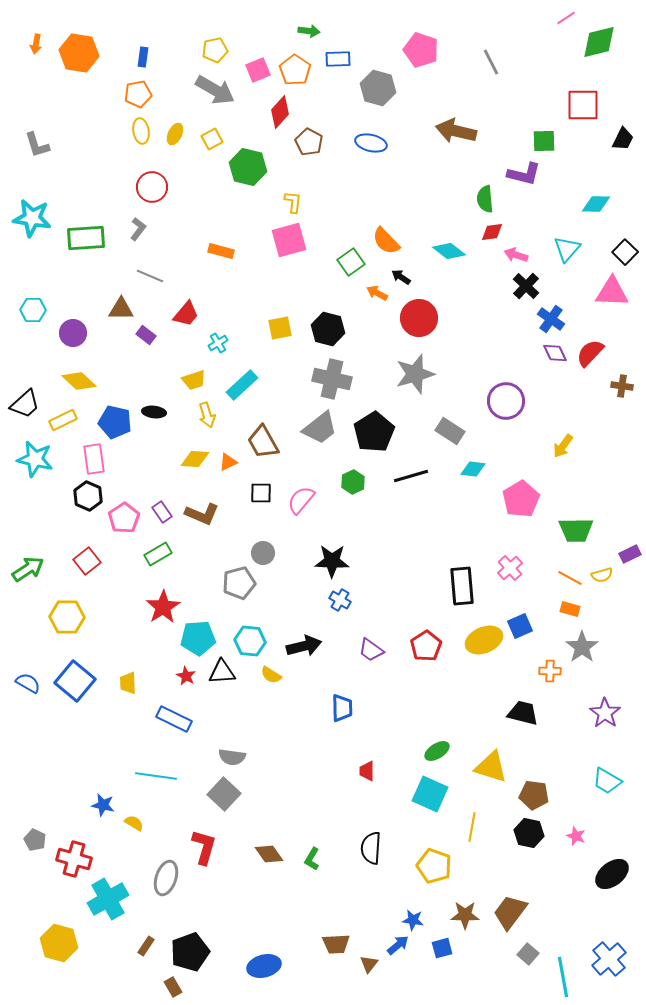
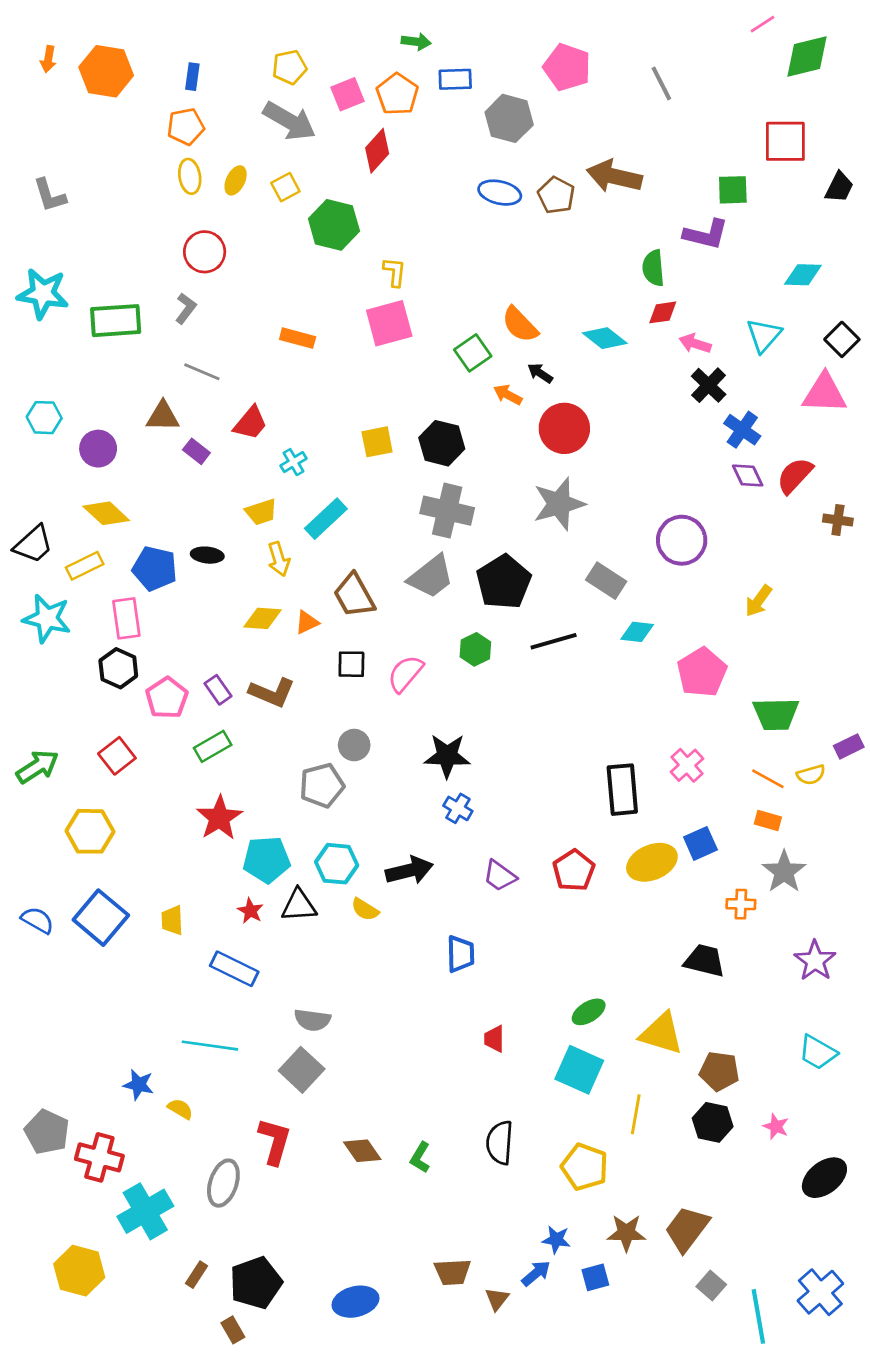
brown pentagon: (309, 142) -> (556, 195), moved
gray pentagon: (35, 840) -> (47, 1132), size x1.5

